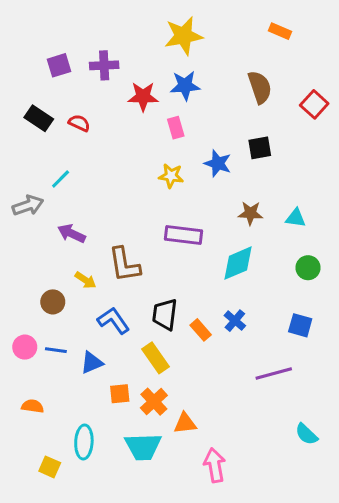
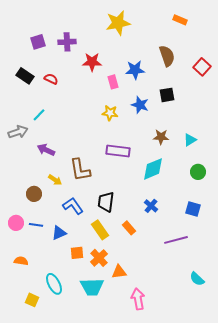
blue star: (185, 86) -> (135, 70), moved
cyan triangle: (296, 218) -> (190, 140), turned -40
orange rectangle: (201, 330) -> (129, 228), moved
cyan ellipse: (84, 442) -> (54, 284), turned -30

